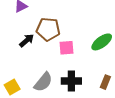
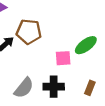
pink square: (66, 48) -> (63, 58), moved

